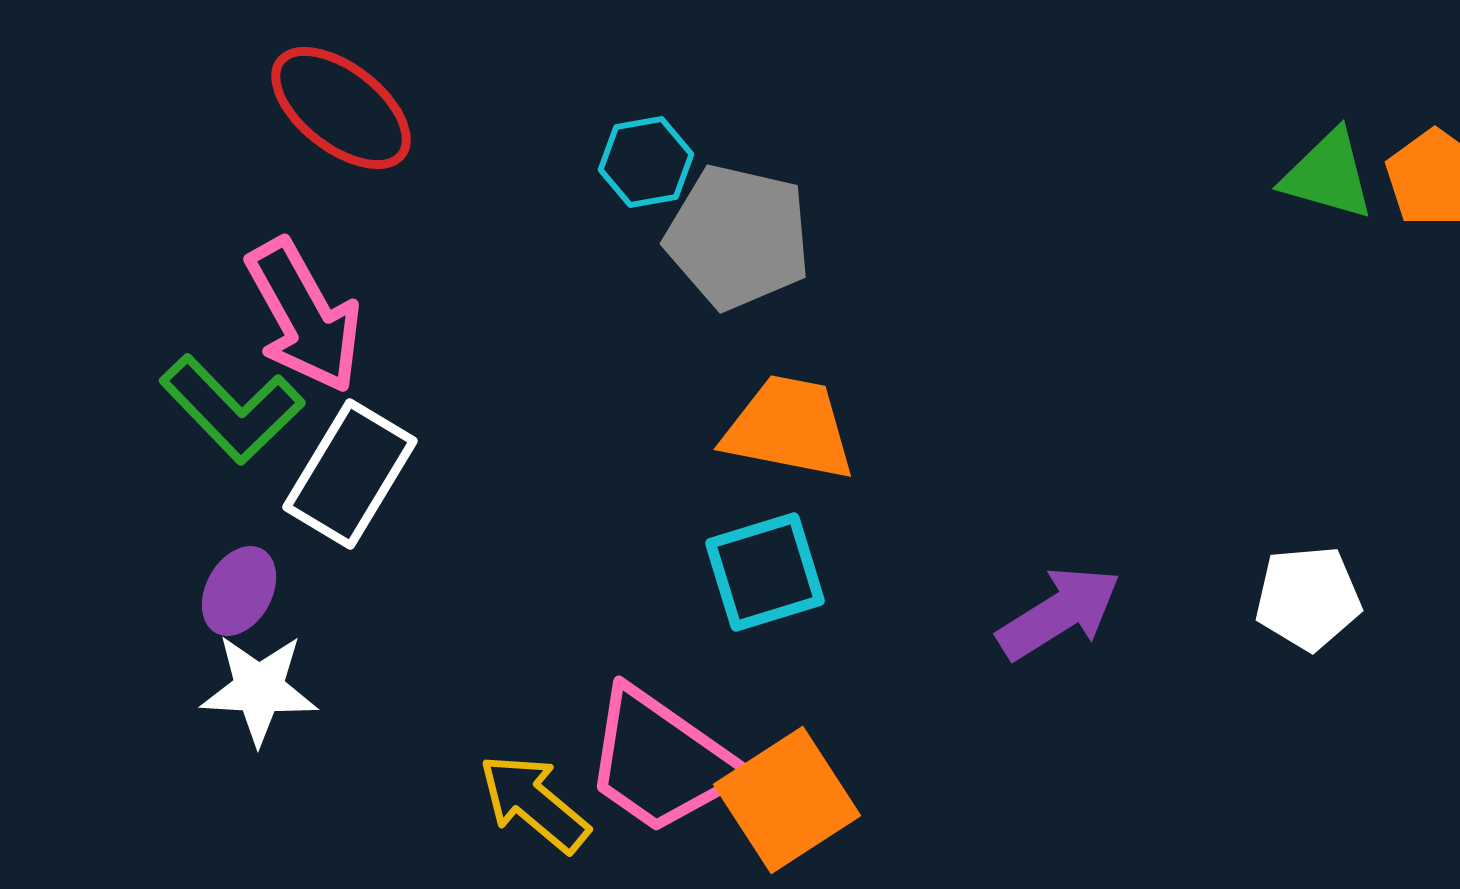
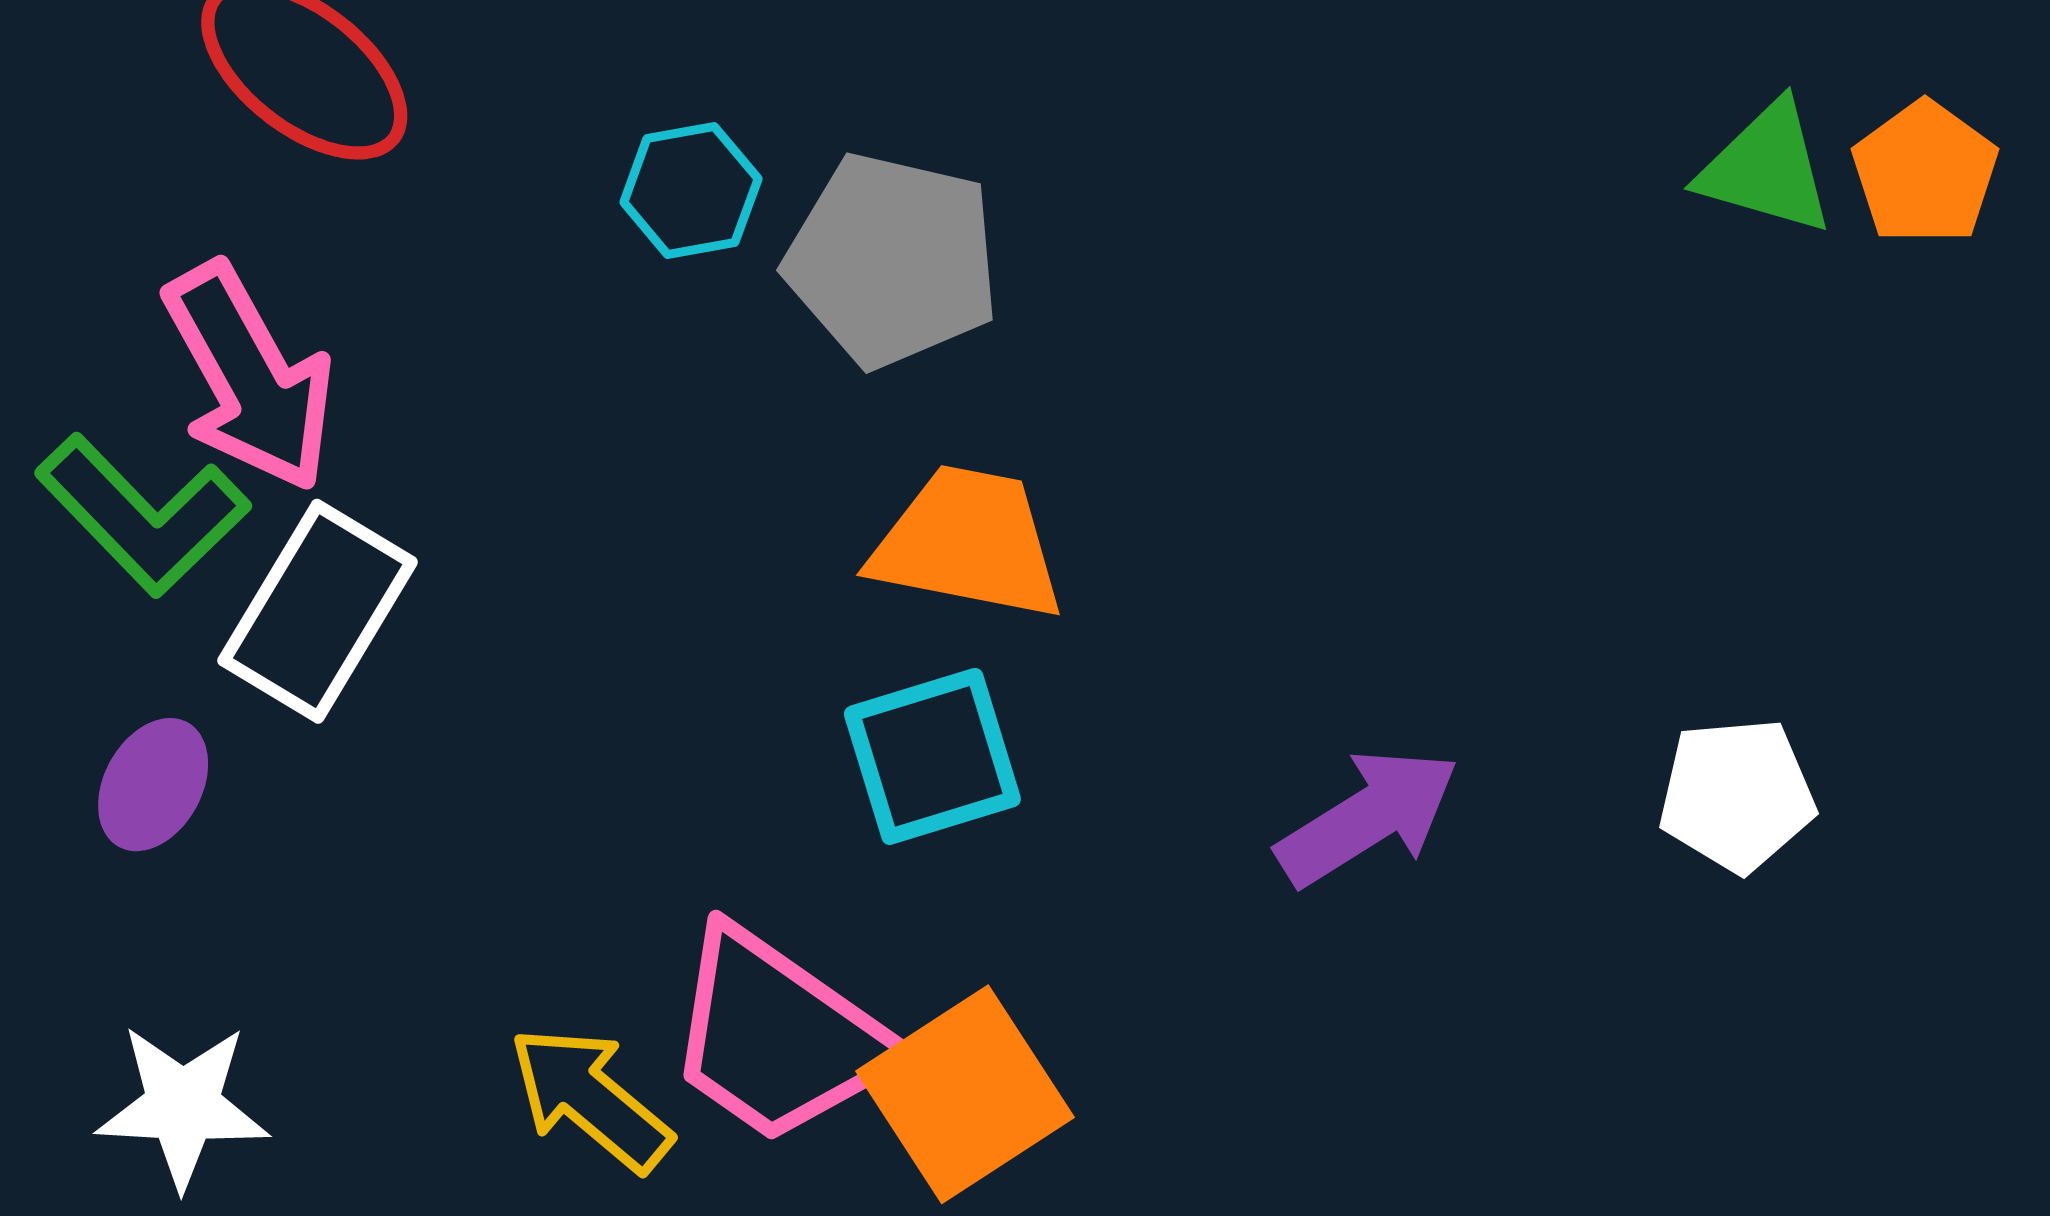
cyan hexagon: (646, 162) -> (691, 190), moved
white star: (259, 689) -> (183, 1106), moved

